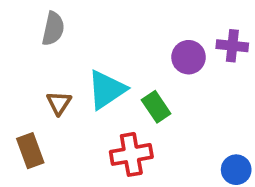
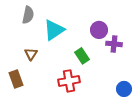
purple cross: (232, 46) -> (114, 44), moved
cyan triangle: (107, 90) -> (54, 30), moved

